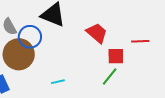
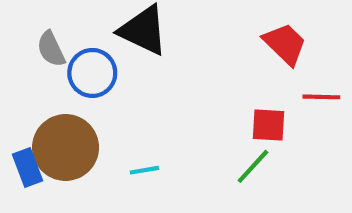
red trapezoid: (97, 33) -> (285, 44), moved
brown circle: (19, 54) -> (66, 147), moved

